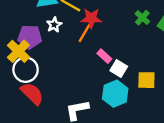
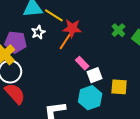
white square: (119, 69) -> (94, 75), turned 35

